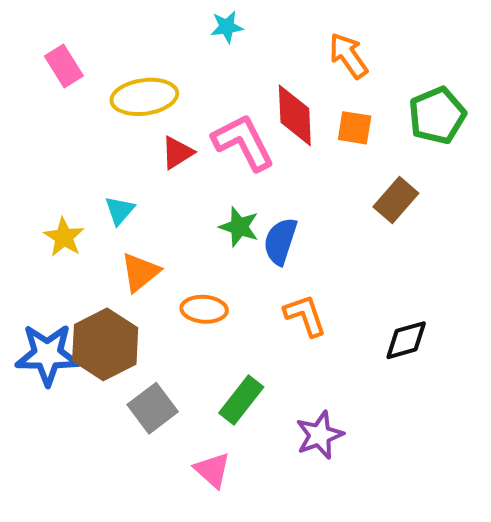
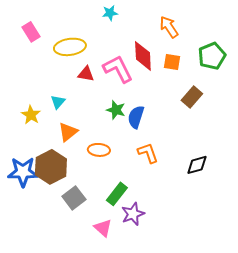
red triangle: (177, 153) -> (86, 74), turned 42
purple star: (320, 435) -> (133, 214), moved

